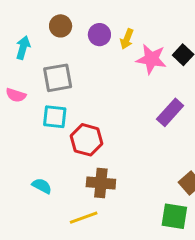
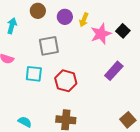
pink star: (151, 59) -> (101, 34), turned -30
gray square: (58, 78) -> (49, 46), moved
red hexagon: (86, 140) -> (66, 81), moved

